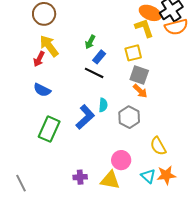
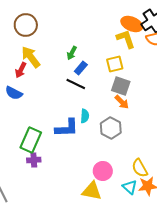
blue semicircle: (42, 90) -> (14, 93), moved
blue L-shape: (85, 117) -> (67, 128), turned 40
yellow semicircle: (158, 146) -> (140, 168), moved
purple cross: (80, 177) -> (34, 160), moved

